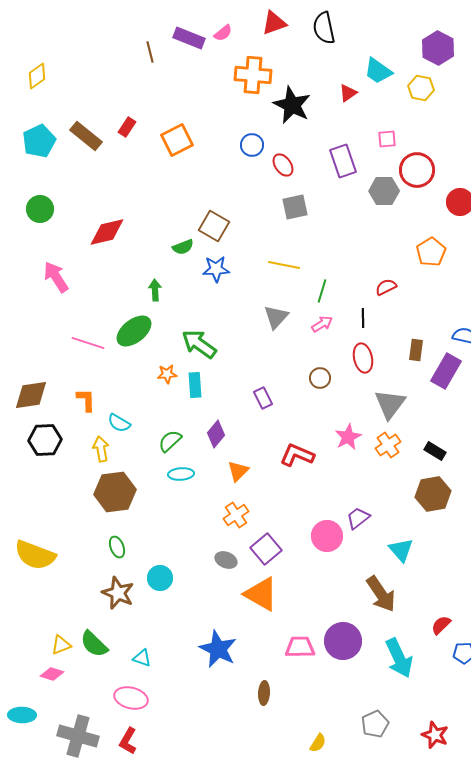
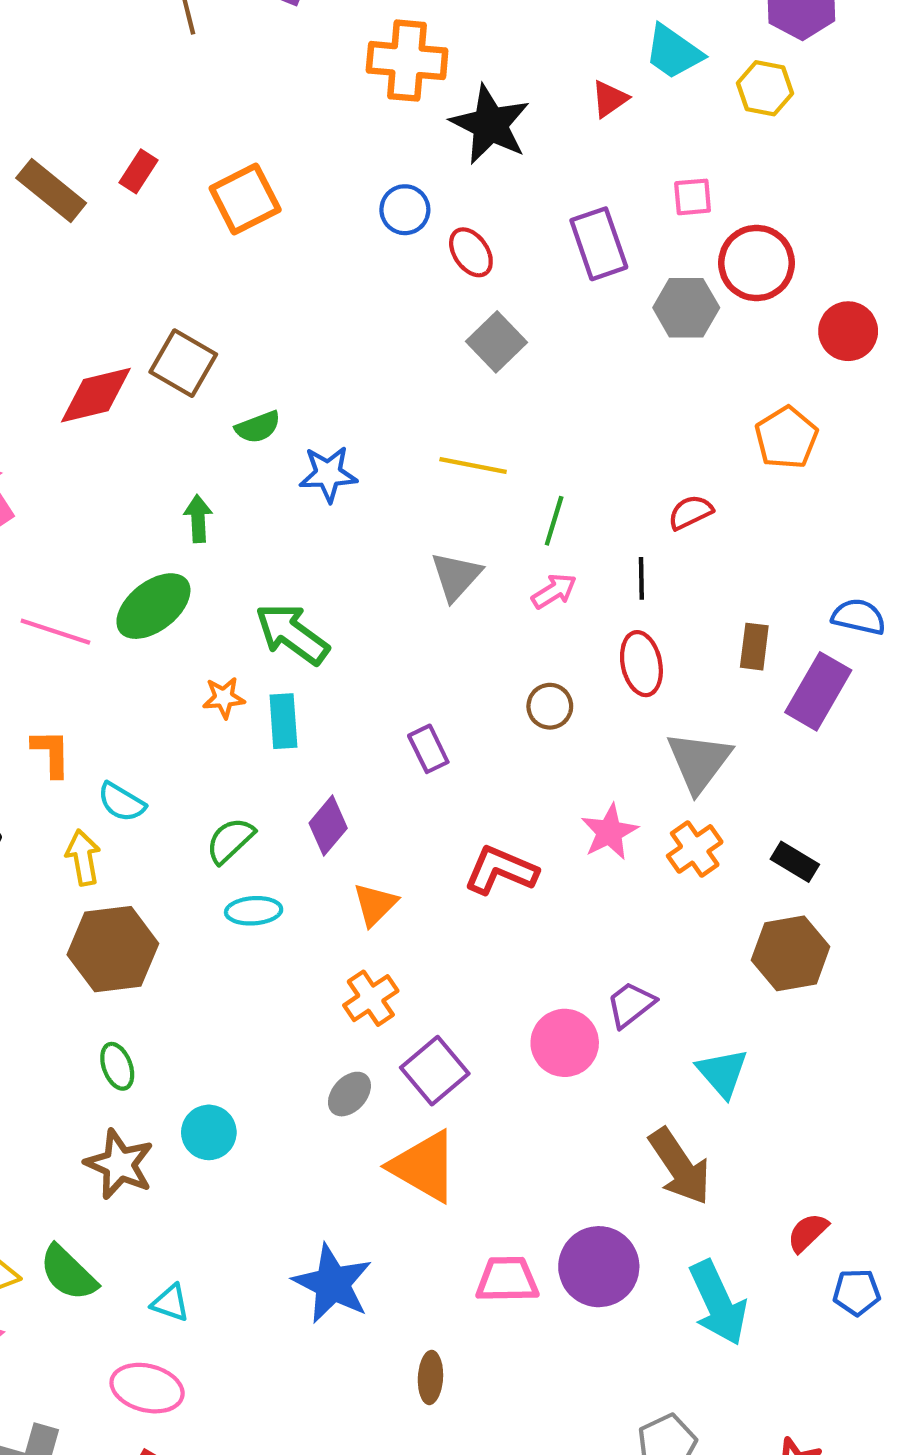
gray square: (295, 207) -> (497, 342), turned -32
brown square: (214, 226) -> (183, 363), moved
gray ellipse: (226, 560) -> (349, 1094), turned -70

